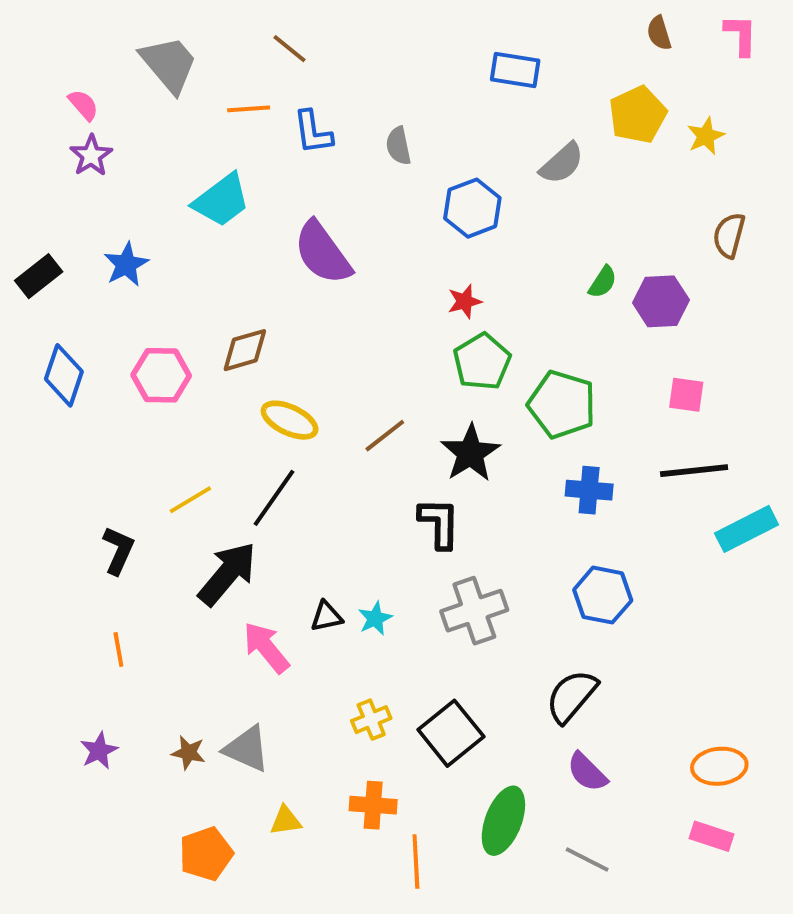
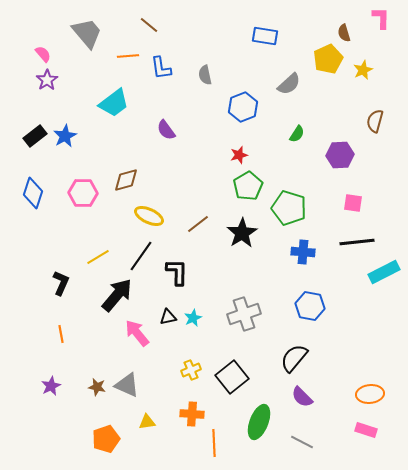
brown semicircle: (659, 33) -> (344, 33), moved
purple semicircle: (323, 253) -> (166, 130), size x0.6
black rectangle: (39, 276) -> (35, 136), moved
green semicircle: (603, 282) -> (297, 134), moved
black L-shape: (439, 523) -> (177, 272), moved

